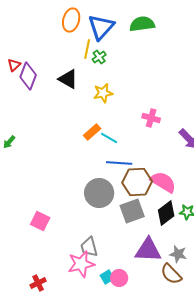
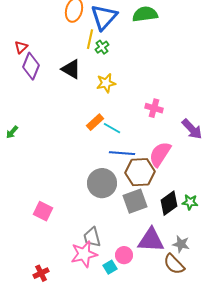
red triangle: (14, 65) -> (21, 47), moved
pink semicircle: (163, 182) -> (160, 154), moved, turned -88
pink circle: (119, 278) -> (124, 255), moved

